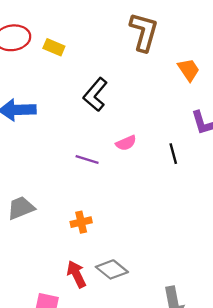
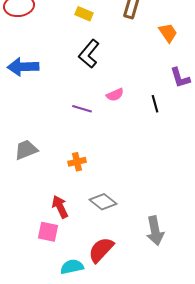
yellow rectangle: (54, 47) -> (84, 14), moved
red arrow: (76, 274) -> (60, 207), moved

